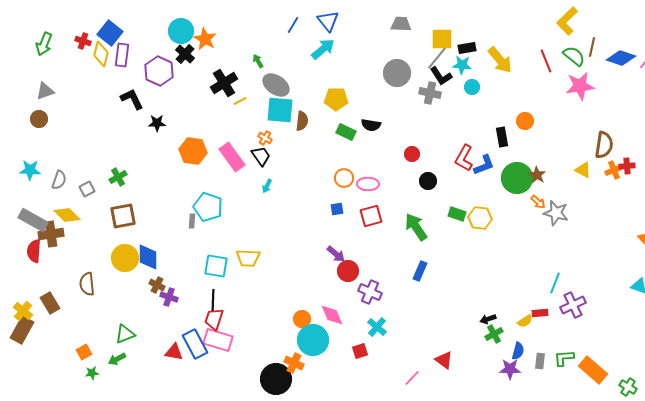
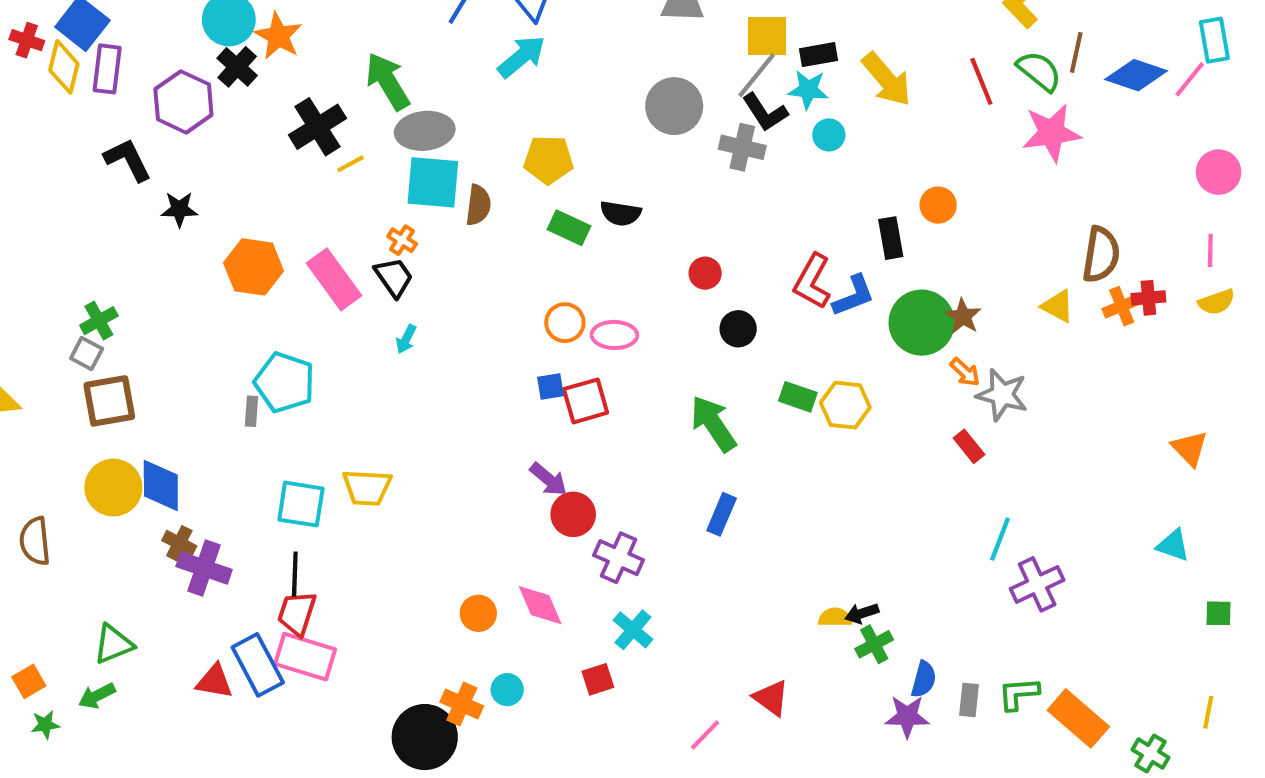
green arrow: (258, 61) -> (388, 81), size x2.0
gray ellipse: (276, 85) -> (425, 131), turned -40
gray square: (87, 189) -> (87, 354), moved, turned -35
red square: (371, 216) -> (586, 401), moved
purple cross: (169, 297) -> (204, 568), size x1.4
red rectangle: (540, 313) -> (969, 446), moved, turned 56
yellow semicircle: (525, 321) -> (835, 617), moved, turned -147
cyan circle: (313, 340) -> (507, 690), moved, size x0.5

